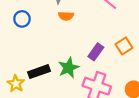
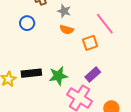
orange square: (124, 46) -> (90, 43), moved
purple rectangle: (96, 52) -> (93, 74), moved

